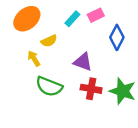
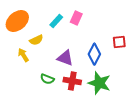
pink rectangle: (96, 15) -> (76, 18), turned -40
blue diamond: (117, 37) -> (94, 54), moved
green semicircle: (49, 86) -> (47, 79), moved, size x0.6

